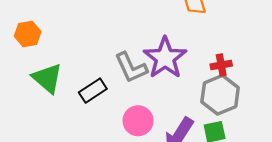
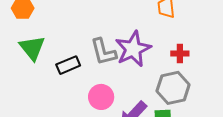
red cross: (221, 65) -> (180, 54), moved

